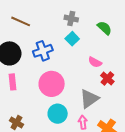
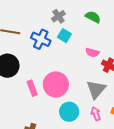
gray cross: (71, 19) -> (58, 16), turned -32
blue cross: (43, 51) -> (41, 39), moved, turned -30
pink rectangle: (13, 82) -> (32, 88), moved

